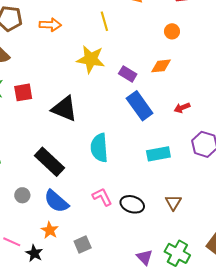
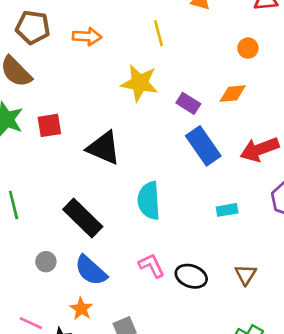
red arrow: (182, 108) -> (260, 149), size x1.8
cyan rectangle: (158, 154) -> (227, 210), size x0.7

